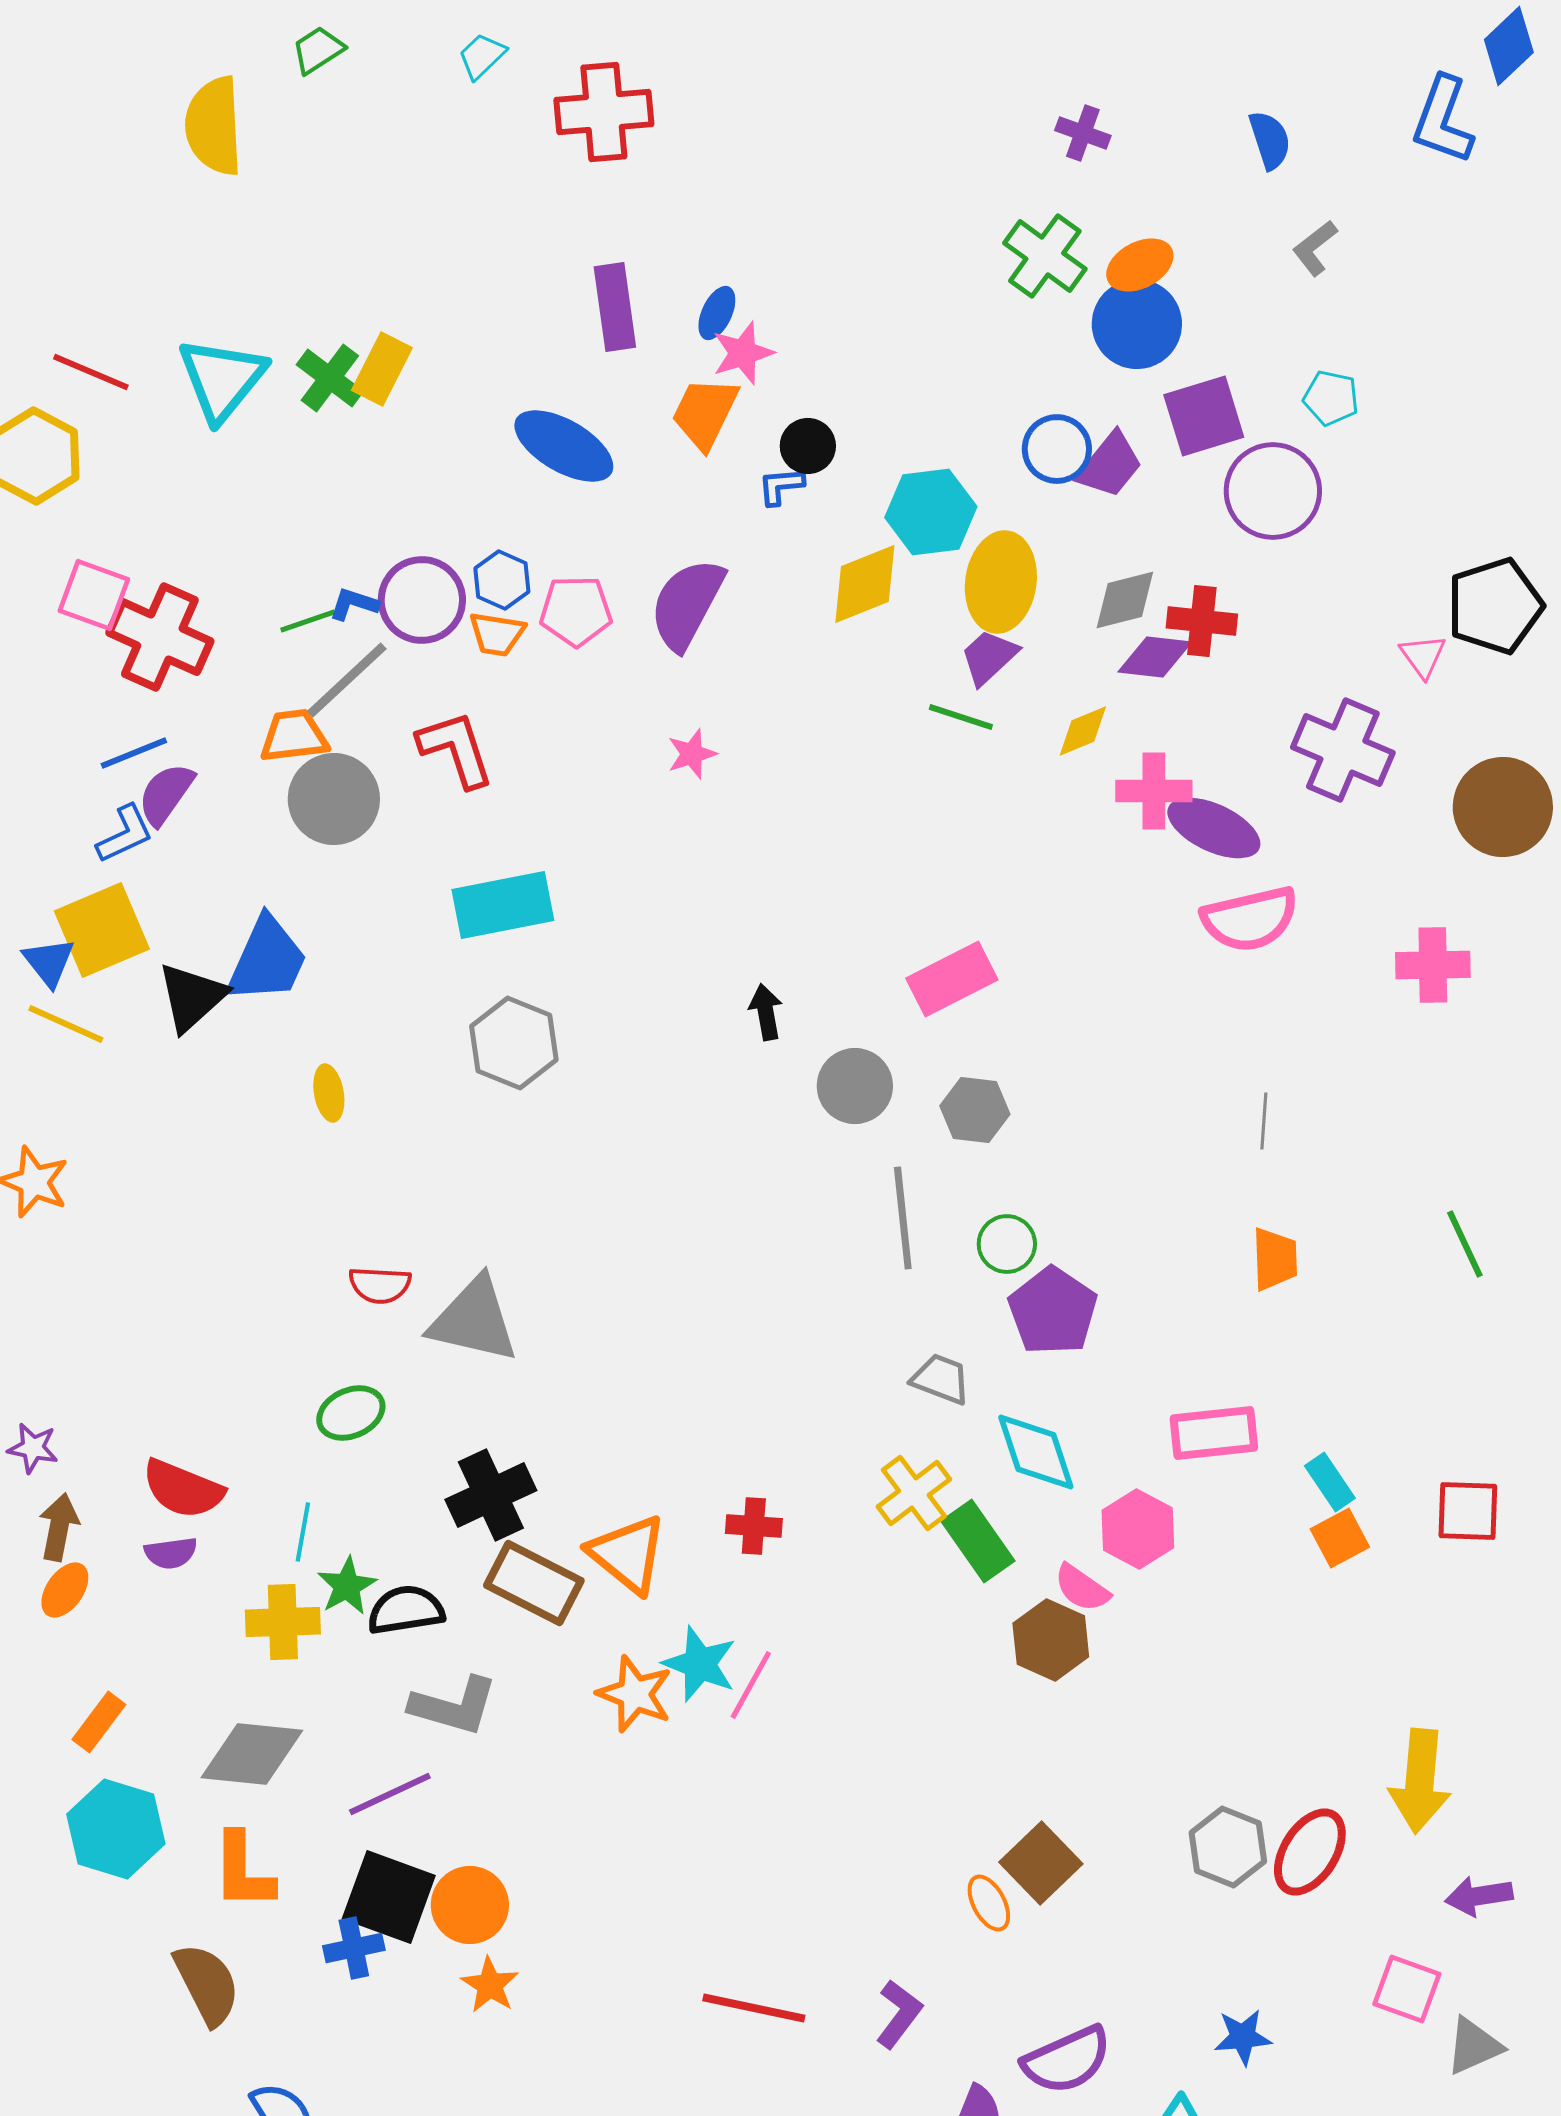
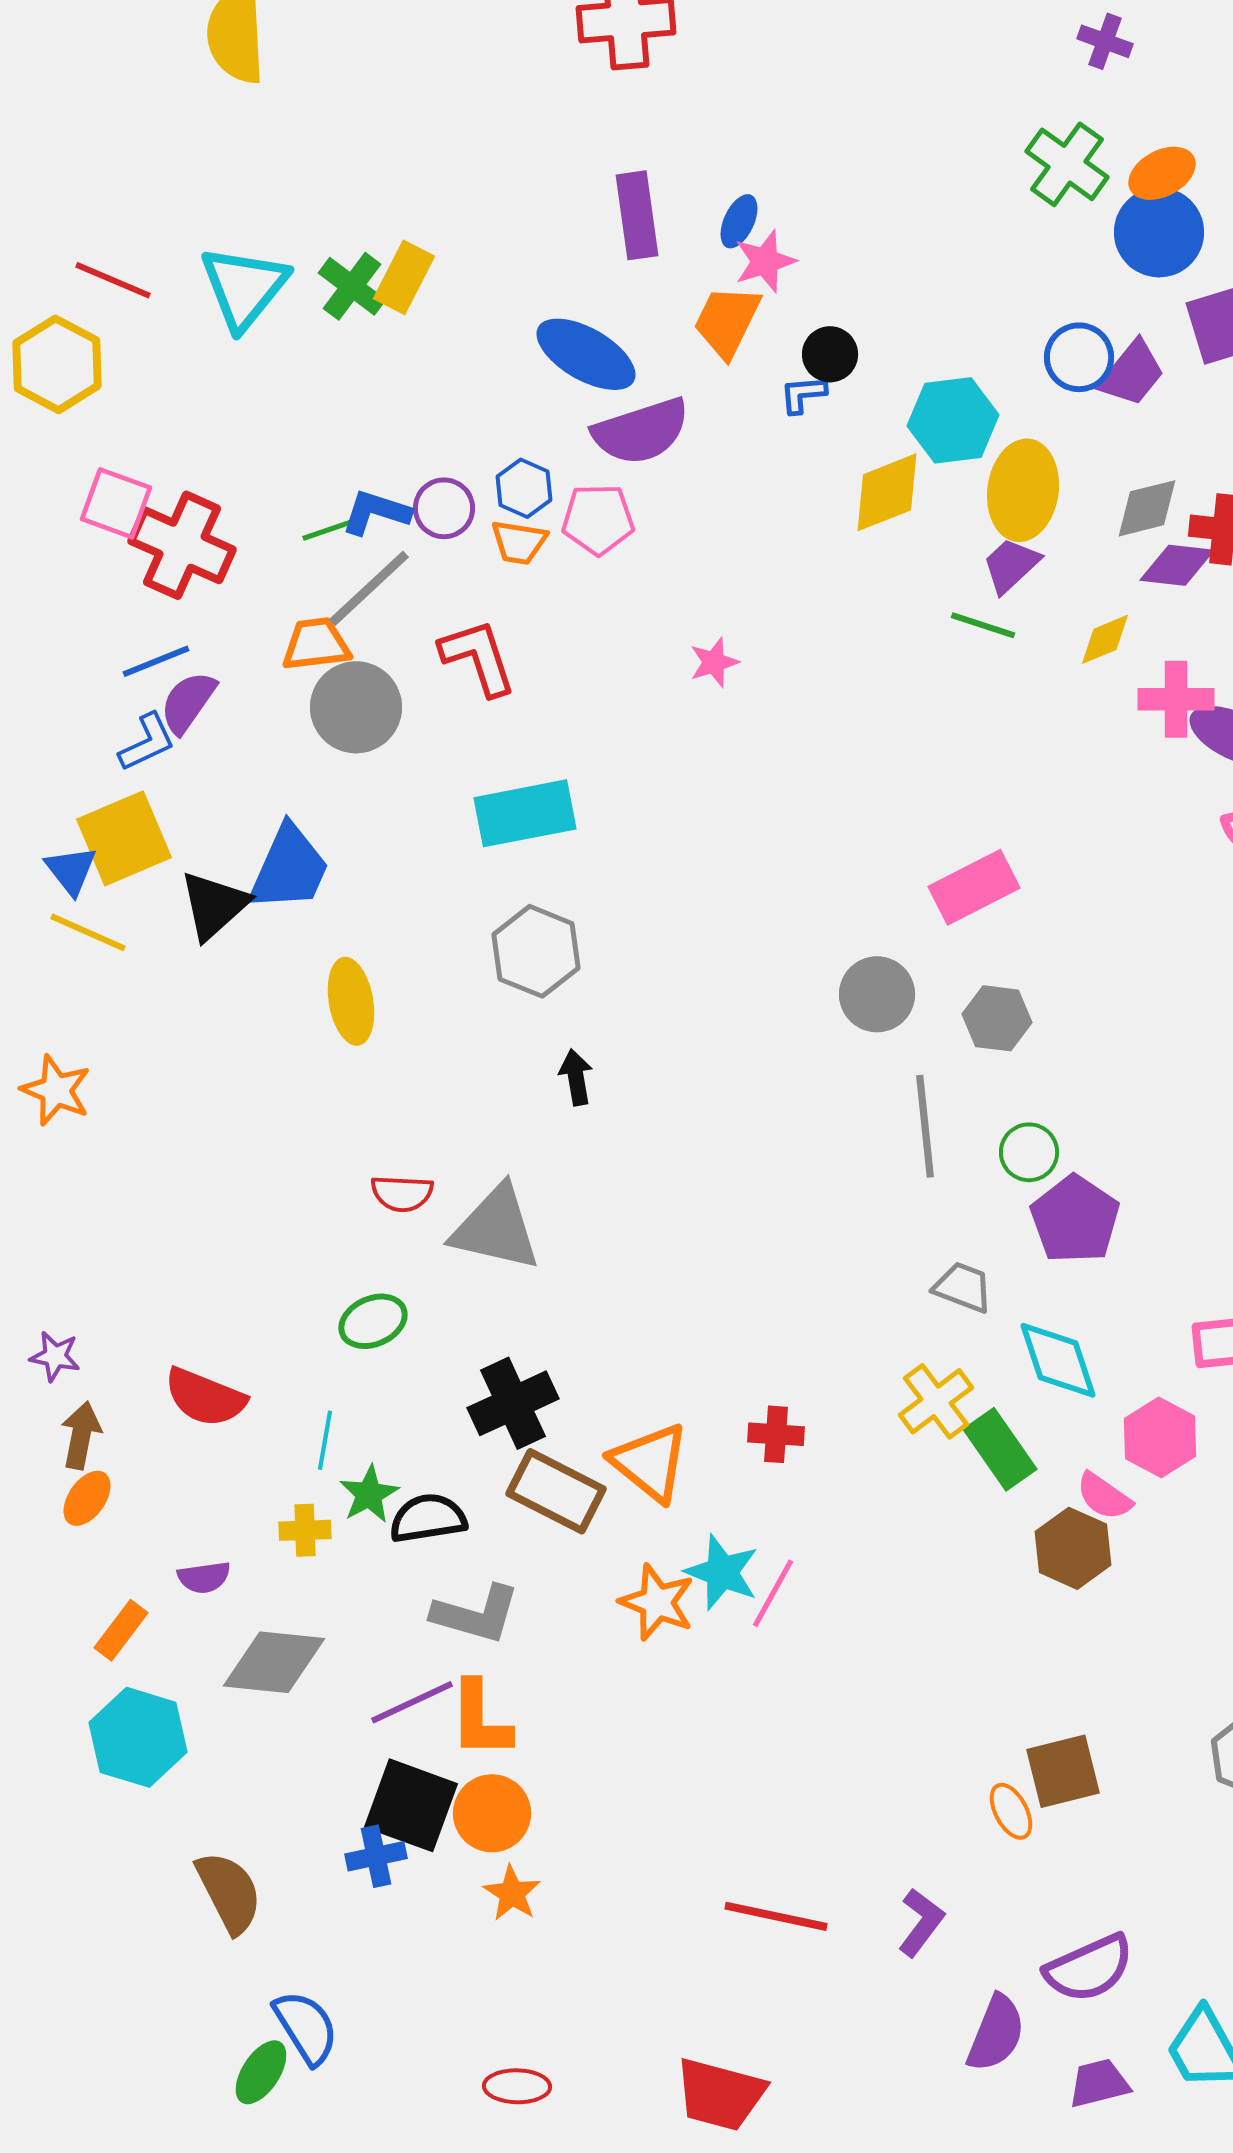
purple circle: (422, 600) -> (444, 508), size x0.7
blue L-shape: (354, 604) -> (376, 512), size x1.4
purple semicircle: (687, 604) -> (641, 431), moved, turned -136
black arrow: (766, 1012) -> (576, 1077), moved
yellow ellipse: (329, 1093) -> (351, 1001), size x1.5
purple semicircle: (171, 1553) -> (204, 1577), moved
yellow cross: (283, 1622) -> (305, 1530), size x0.7
brown square: (1041, 1863) -> (1063, 1771), turned 30
orange L-shape: (243, 1871) -> (480, 1719), moved

